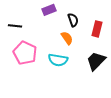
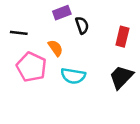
black semicircle: (73, 20) -> (82, 25), moved
orange semicircle: (67, 38) -> (55, 48), moved

